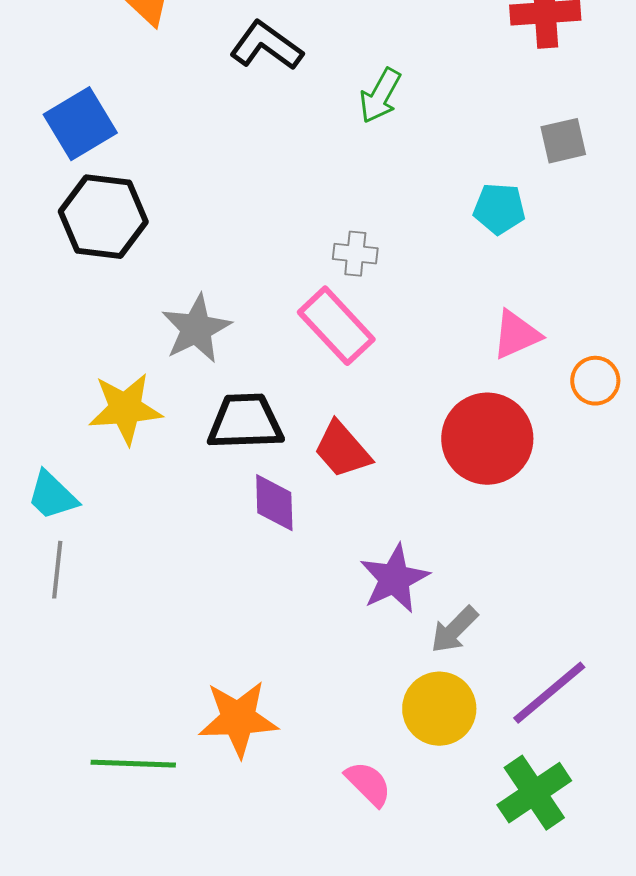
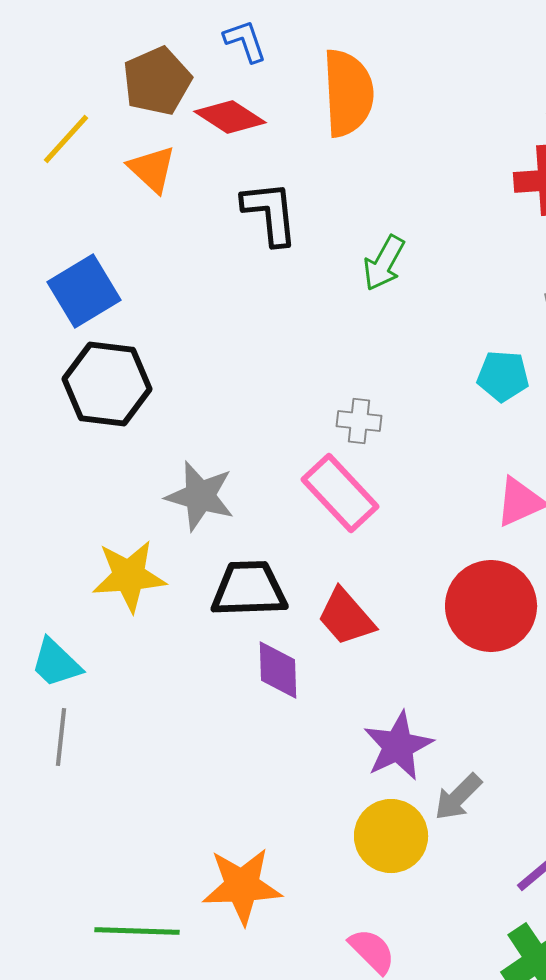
black L-shape: (266, 46) -> (270, 213), turned 48
gray star: (196, 329) -> (200, 496), turned -30
yellow circle: (439, 709) -> (391, 836), moved

